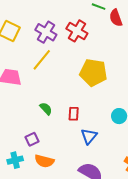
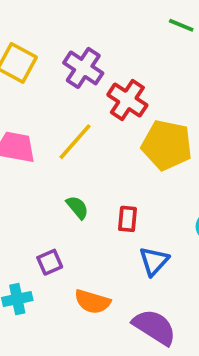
red cross: (77, 31) -> (127, 100), moved
yellow line: (42, 60) -> (75, 142), moved
orange semicircle: (44, 161) -> (92, 302), moved

